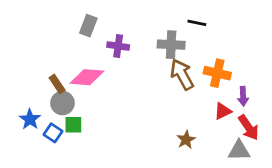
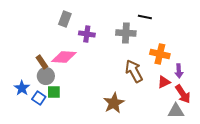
brown arrow: (182, 74) -> (134, 71), moved
brown star: (186, 140) -> (114, 103), moved, size x1.5

